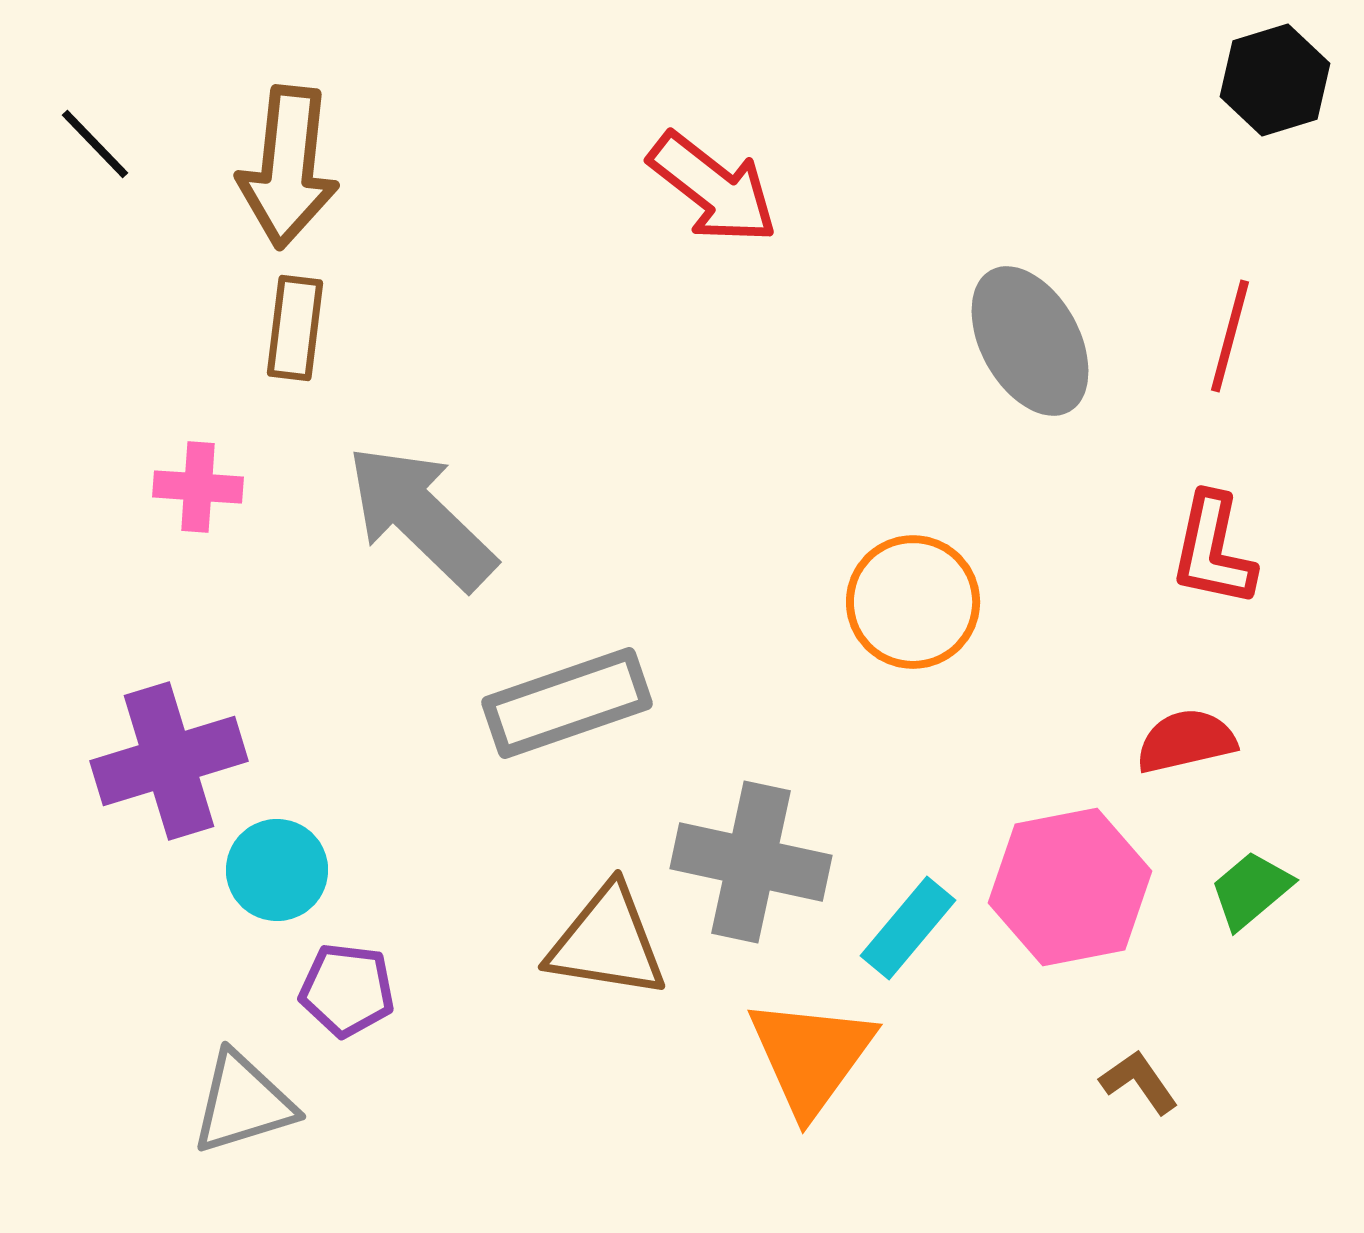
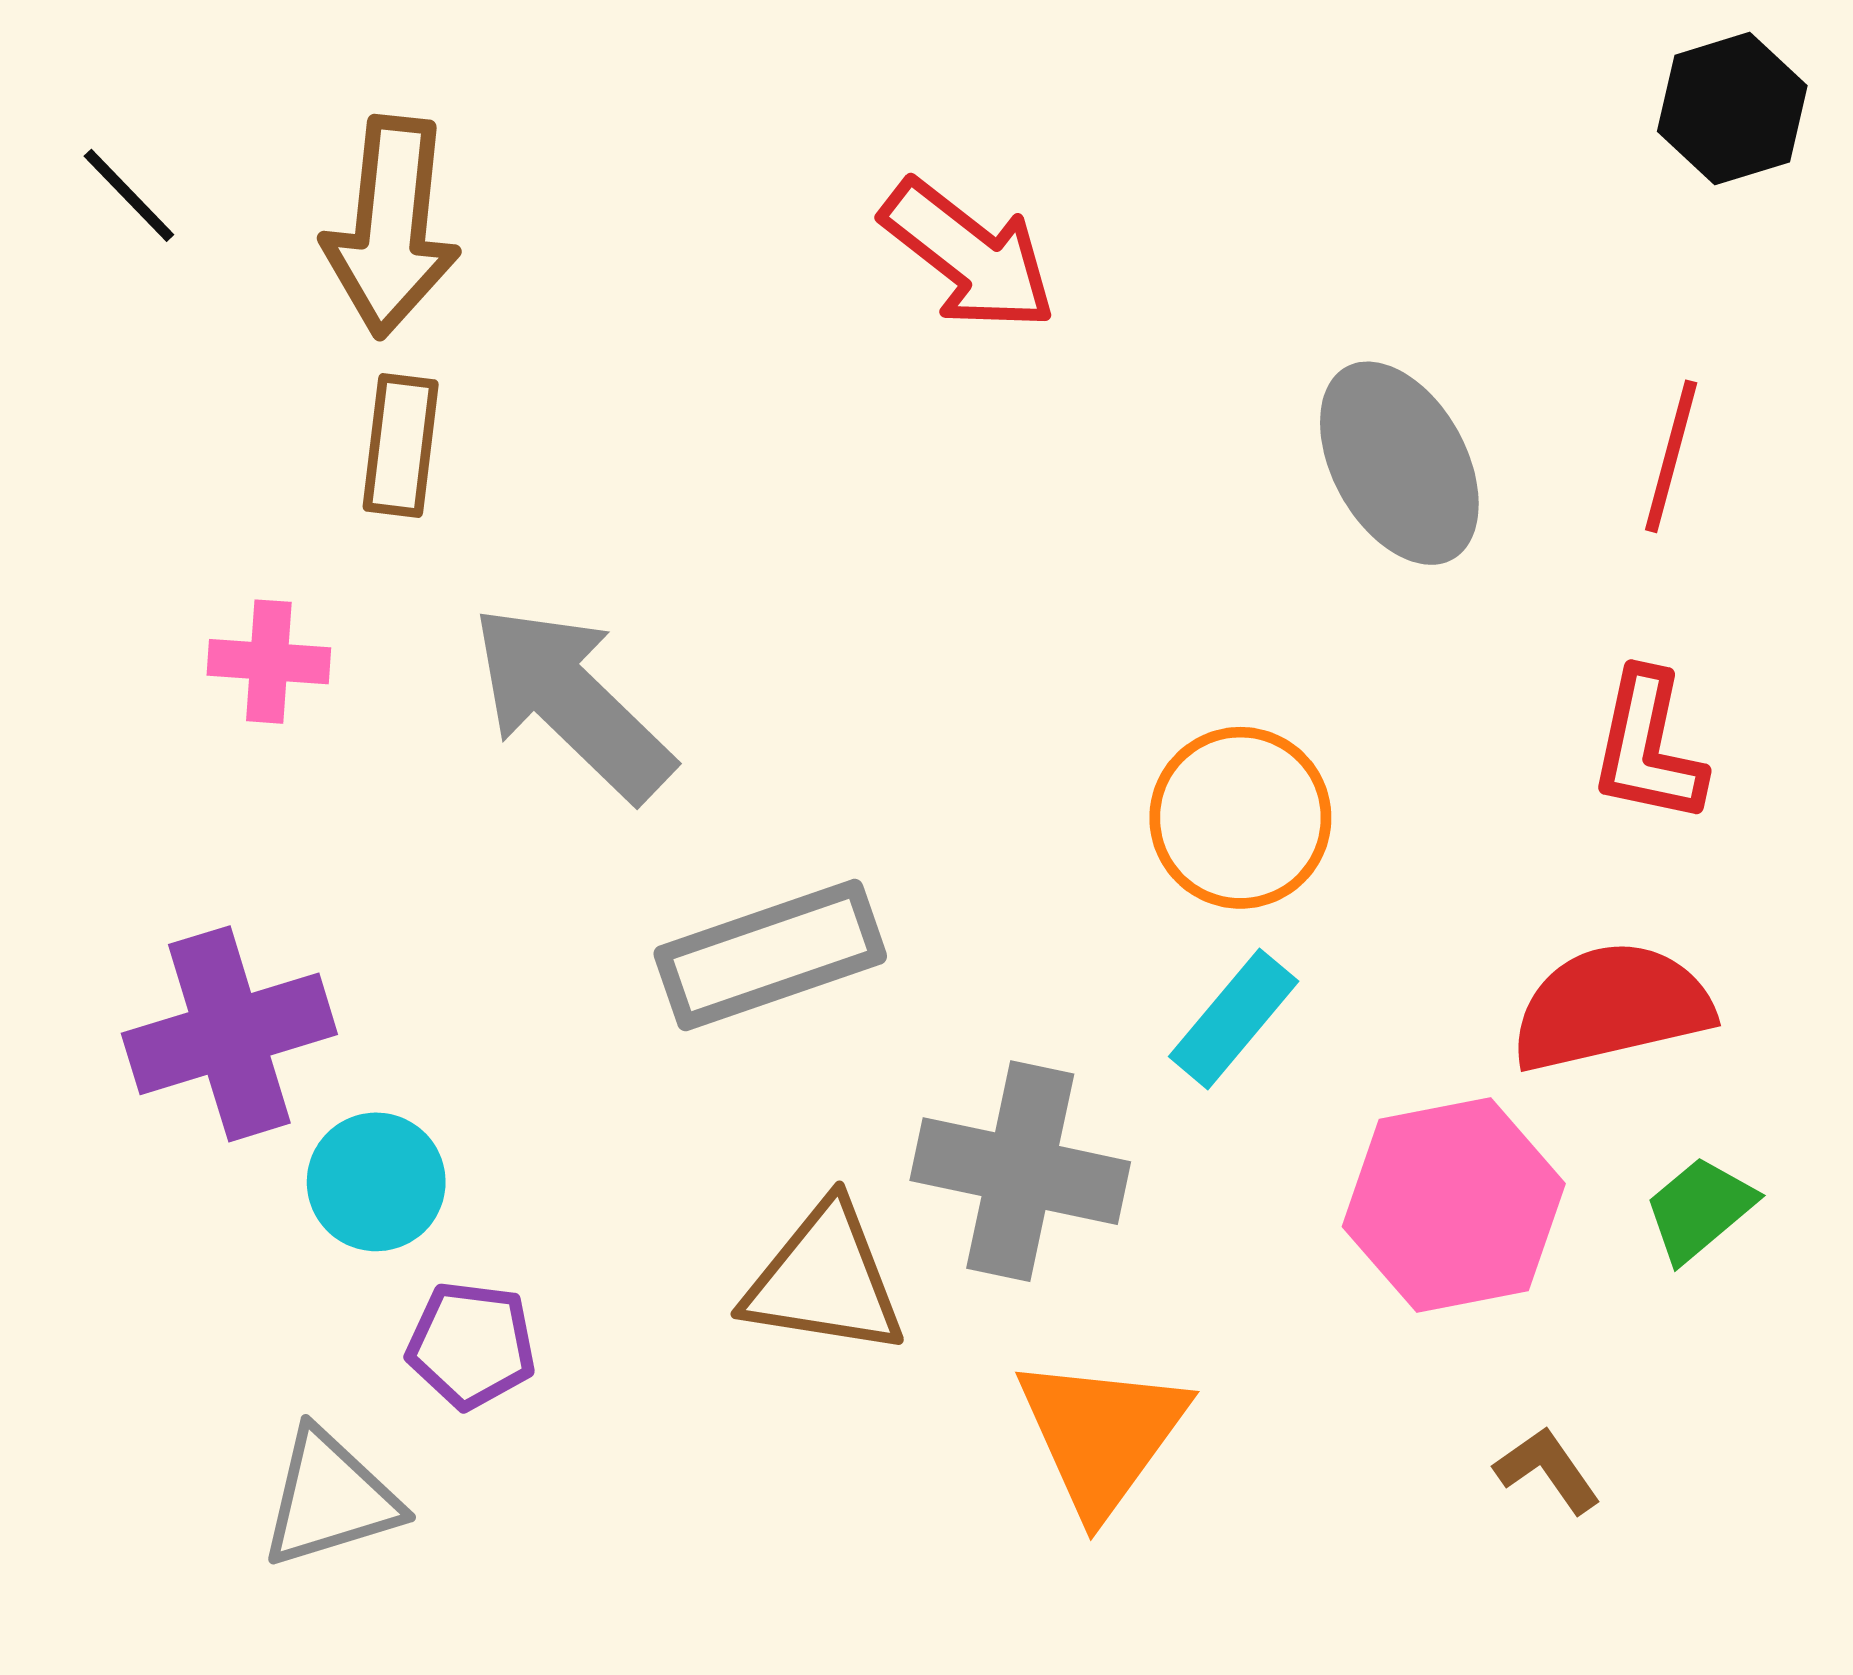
red semicircle: (1186, 741) -> (1611, 1007), size x1.5
cyan rectangle: (908, 928) -> (1234, 1019), moved

